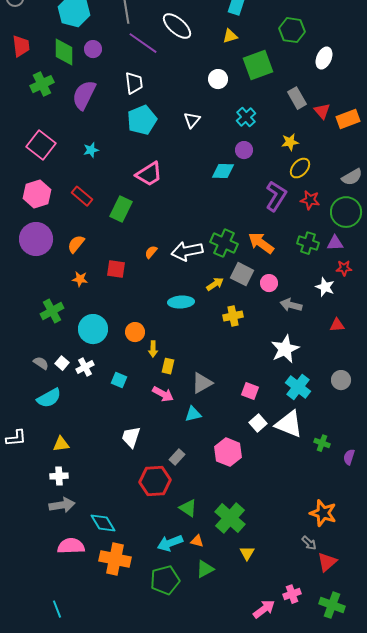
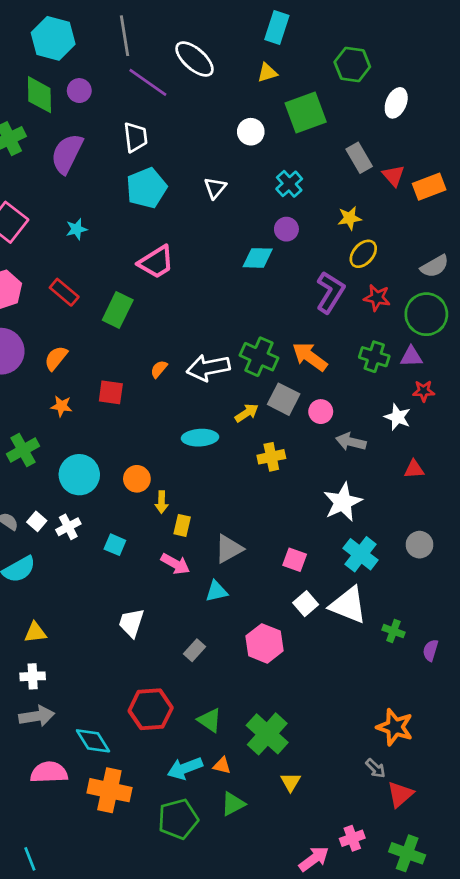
red hexagon: (155, 481) -> (151, 709), moved

